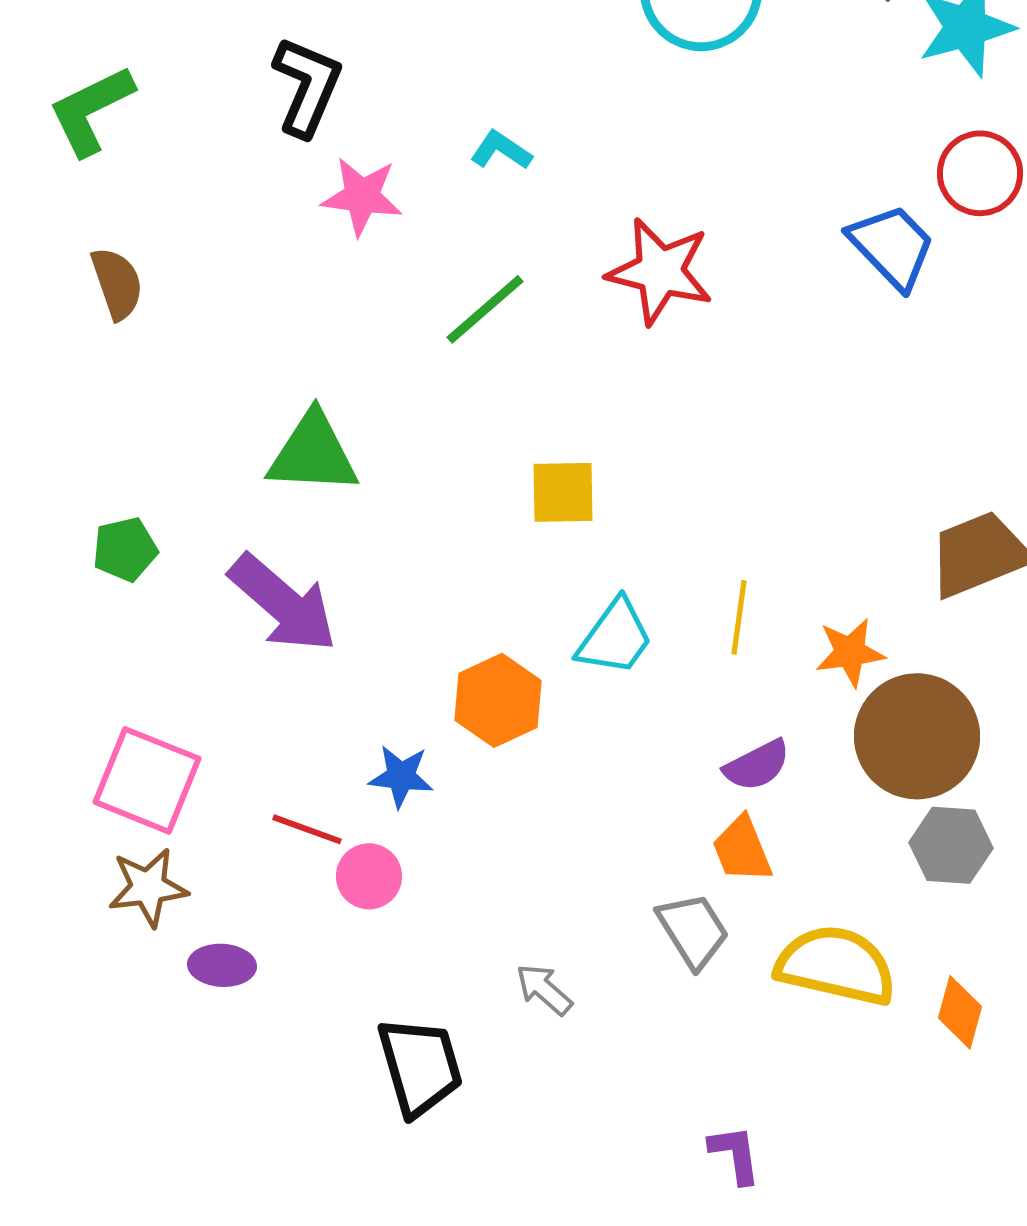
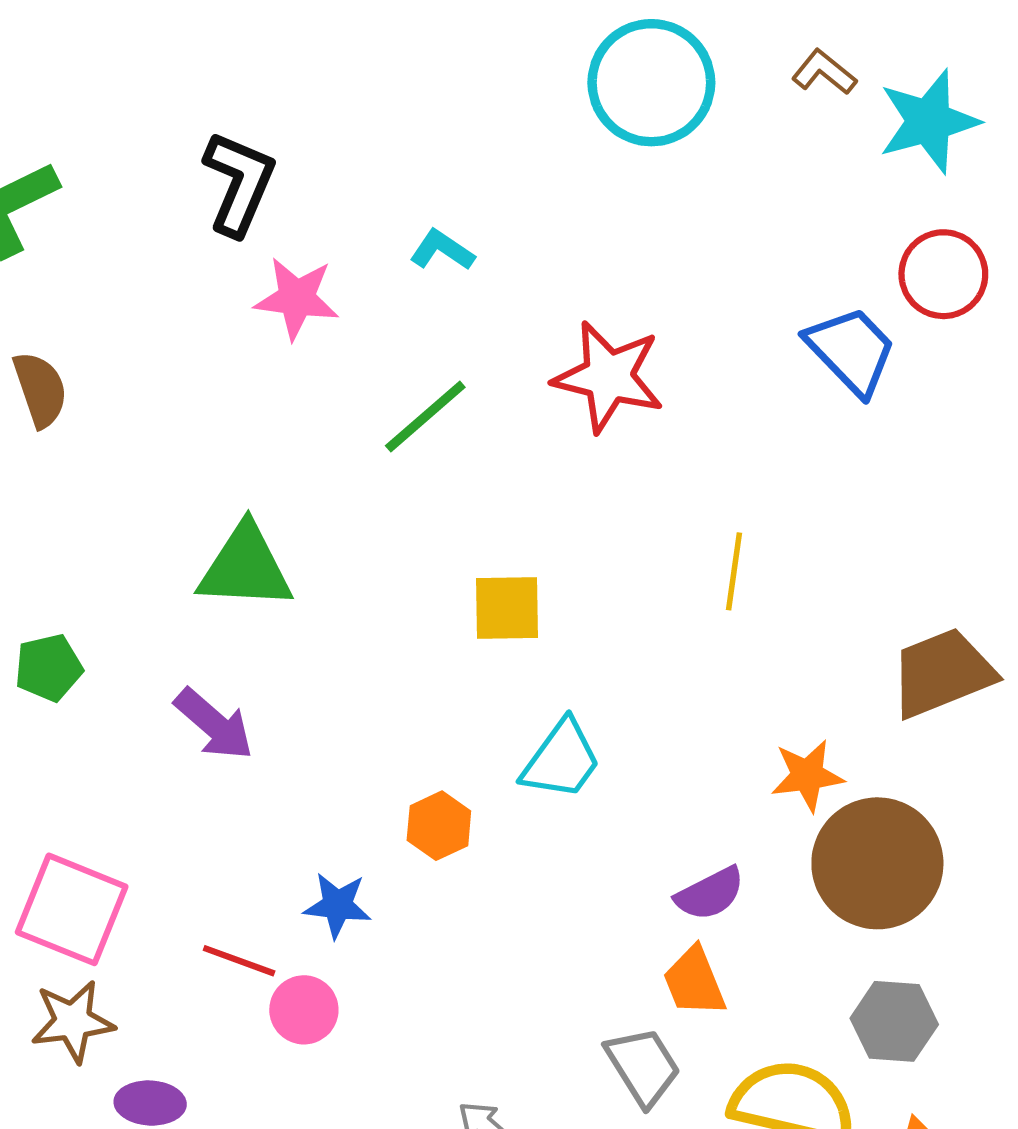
purple arrow: (283, 603) -> (214, 724), size x0.7
yellow line: (739, 617) -> (734, 571), moved
orange hexagon: (498, 700) -> (439, 826), size x0.7
gray hexagon: (951, 845) -> (894, 1021), moved

